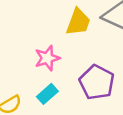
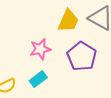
purple pentagon: (97, 82) -> (82, 56), moved

